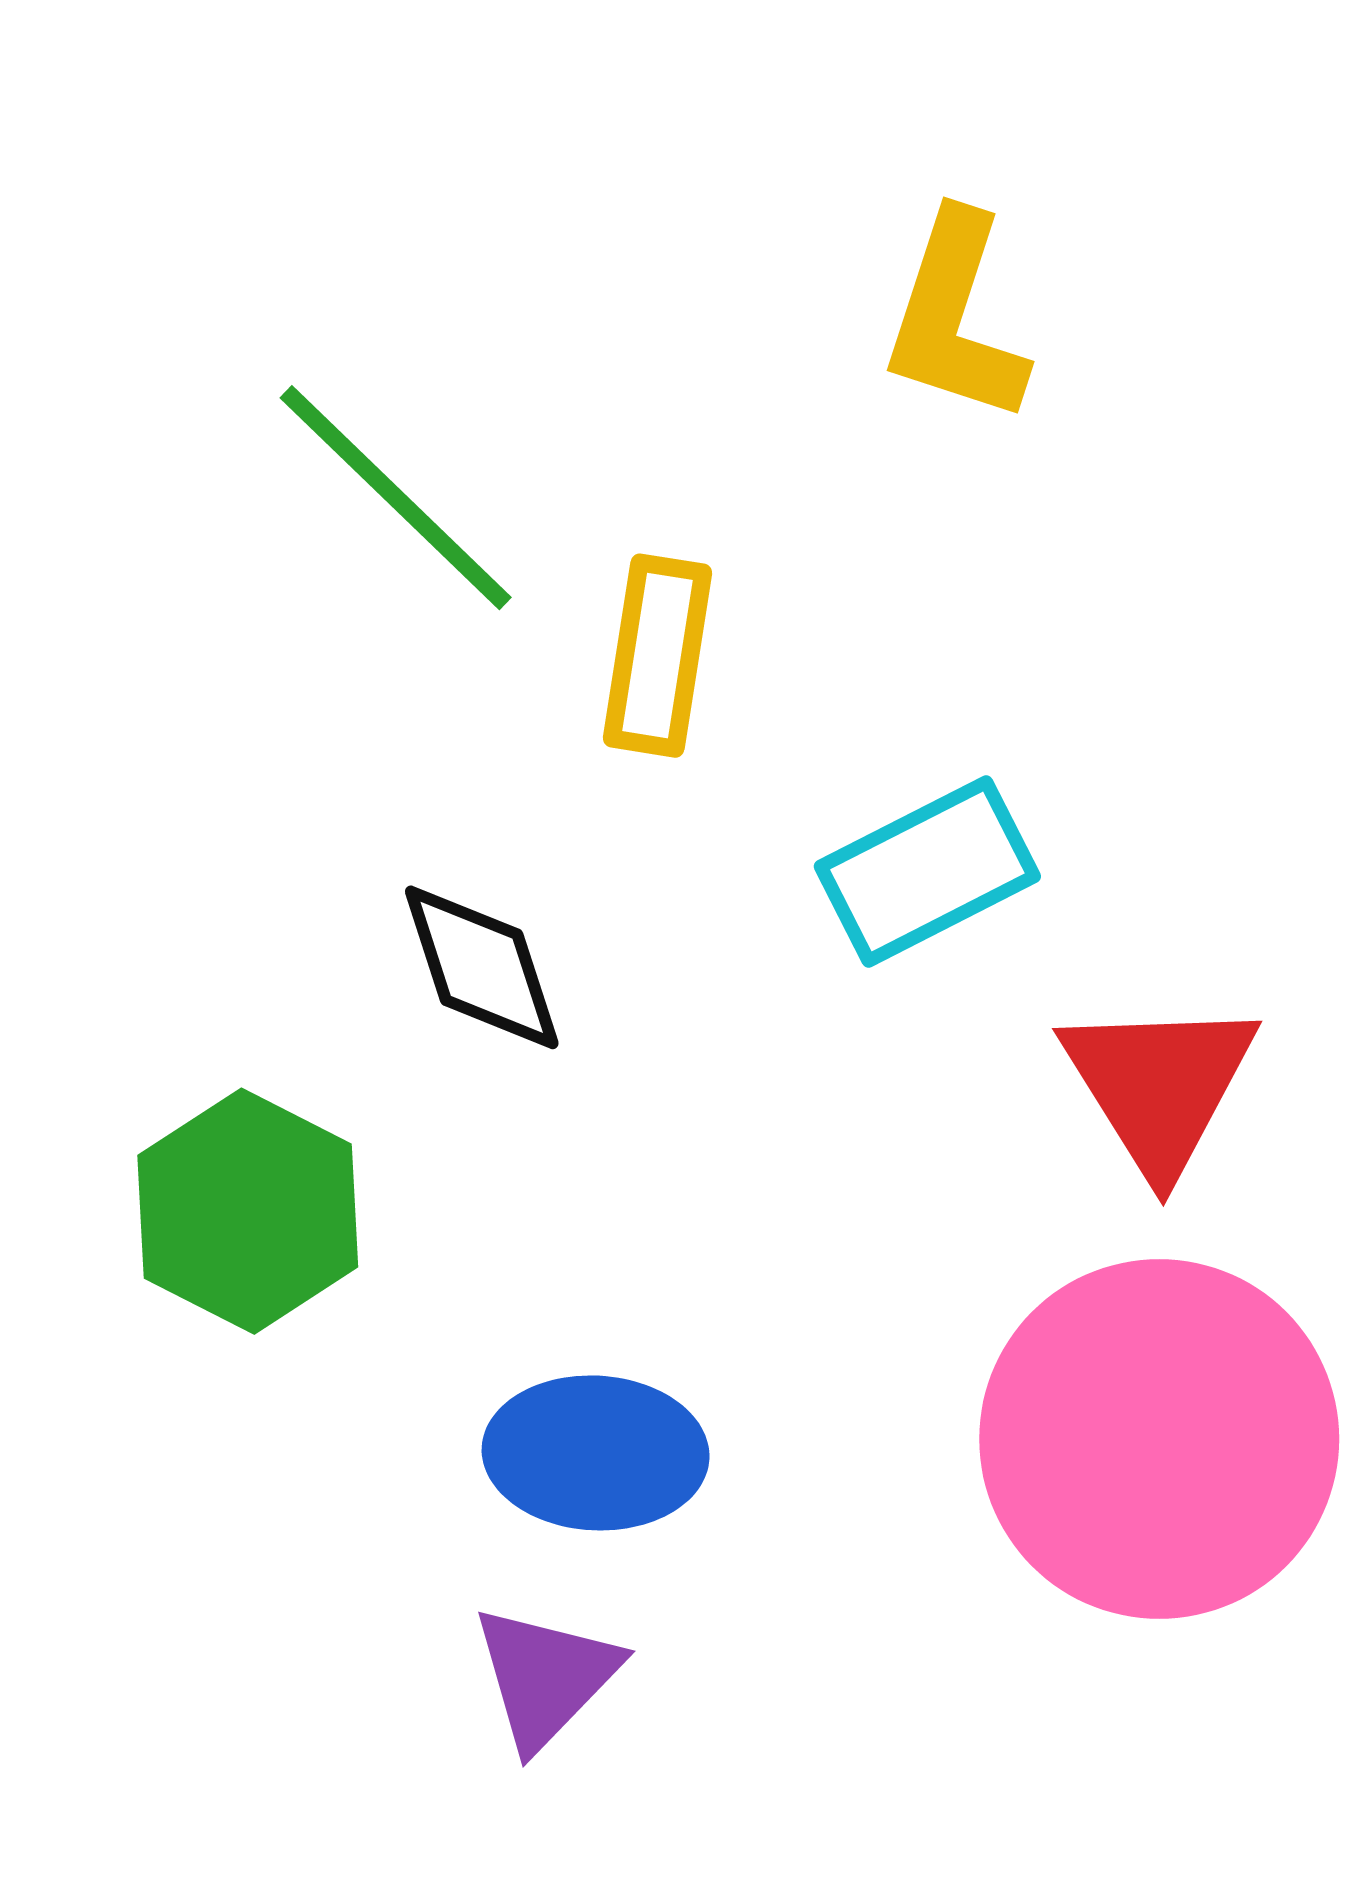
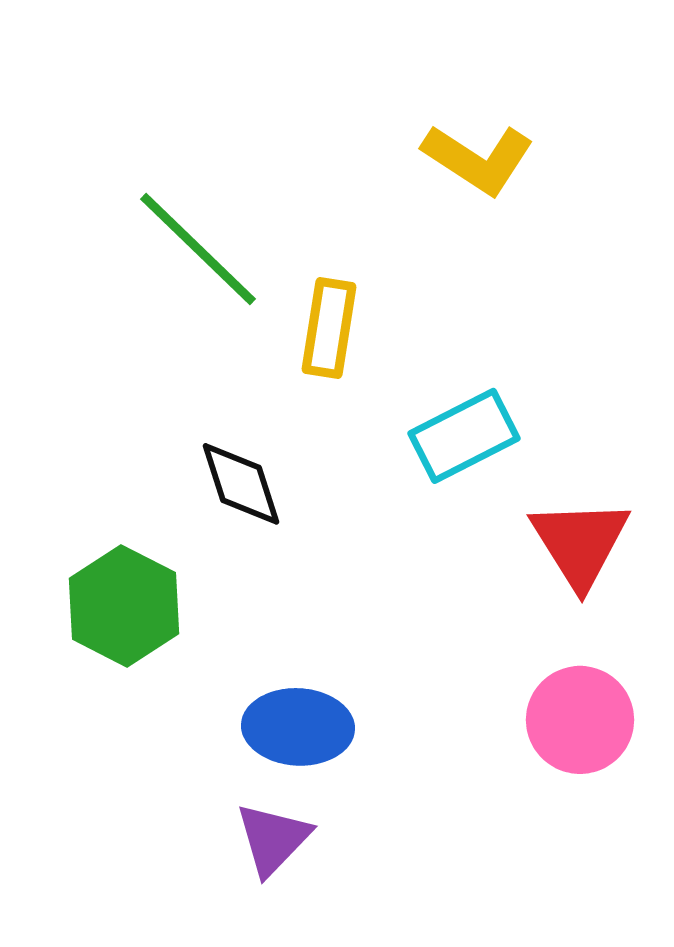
yellow L-shape: (955, 318) -> (478, 159), turned -75
pink circle: (1159, 1439) -> (580, 720), size x0.6

